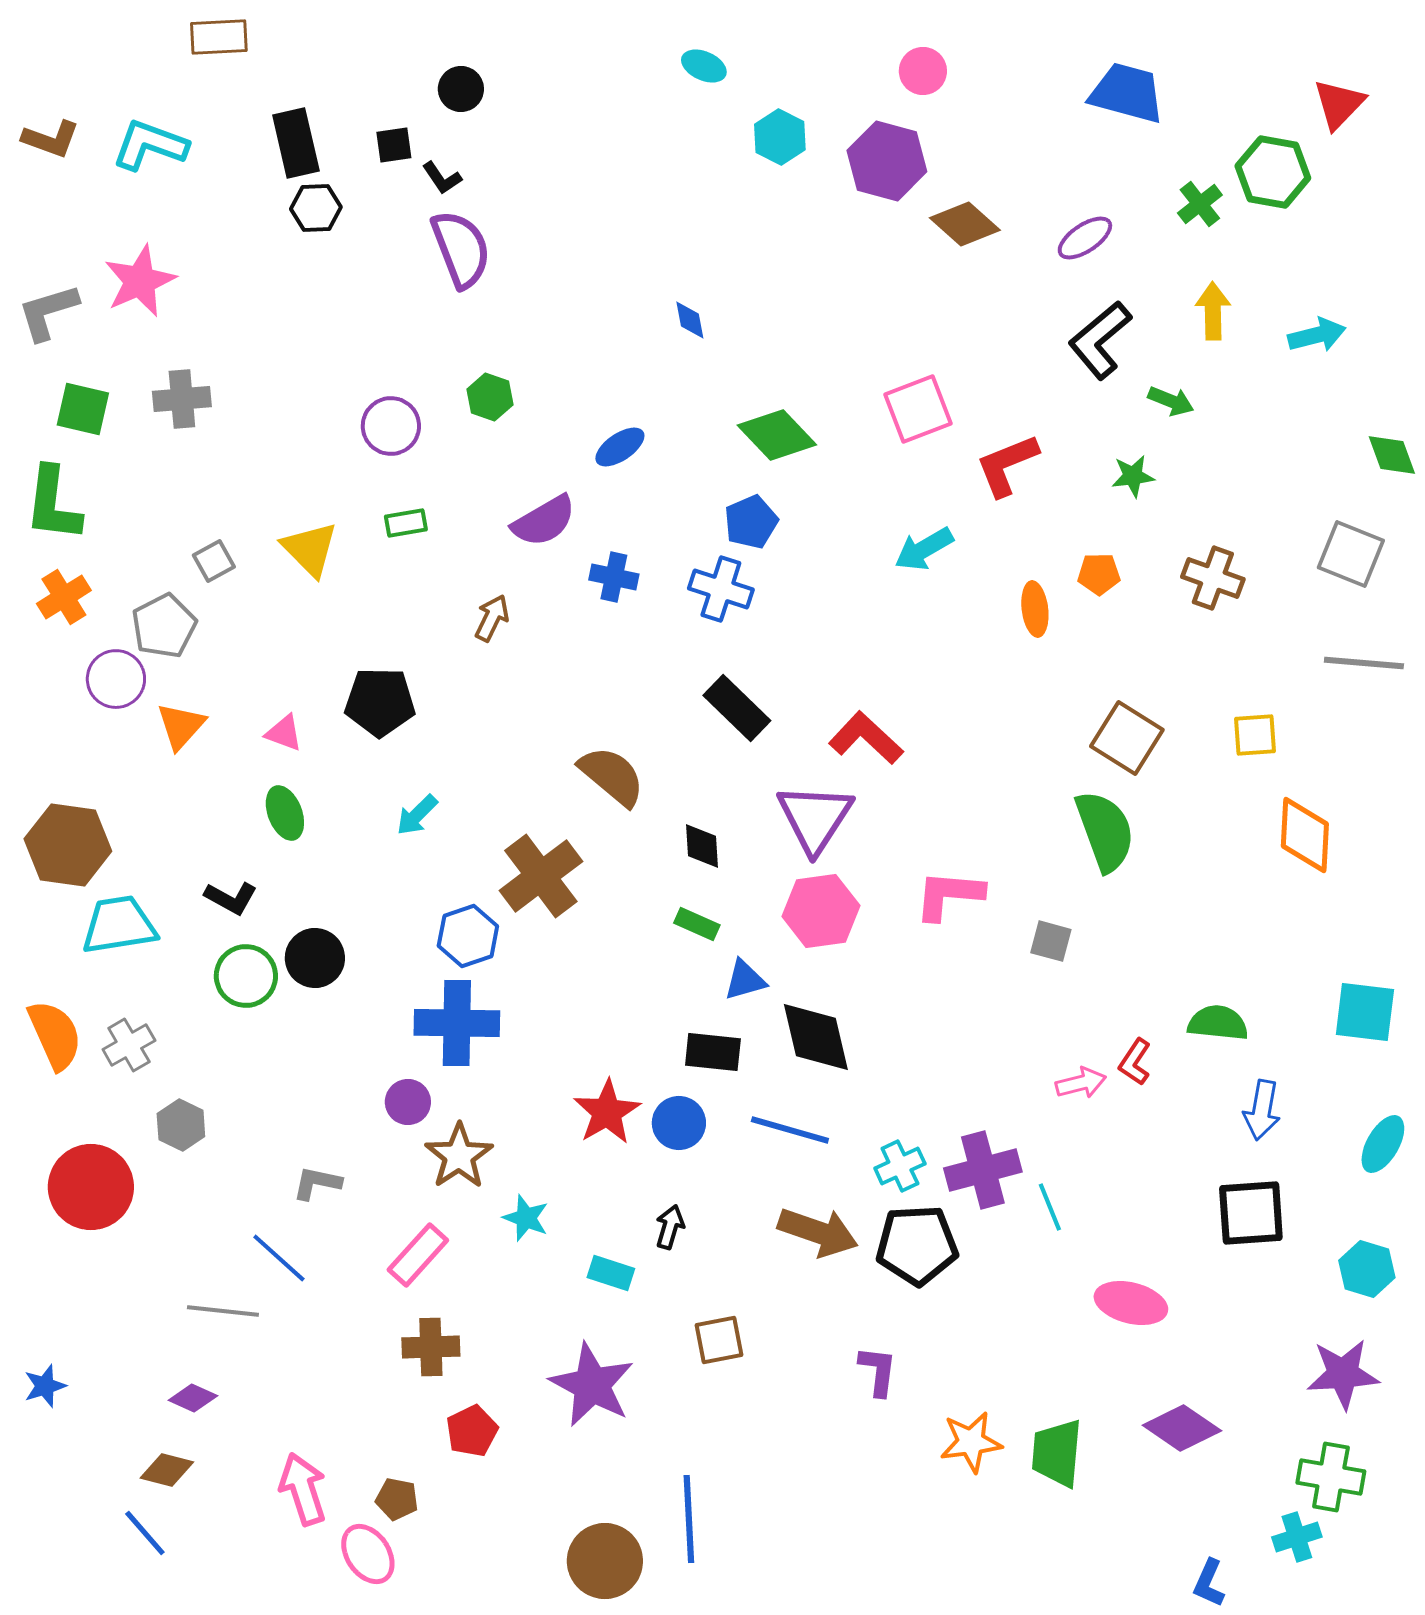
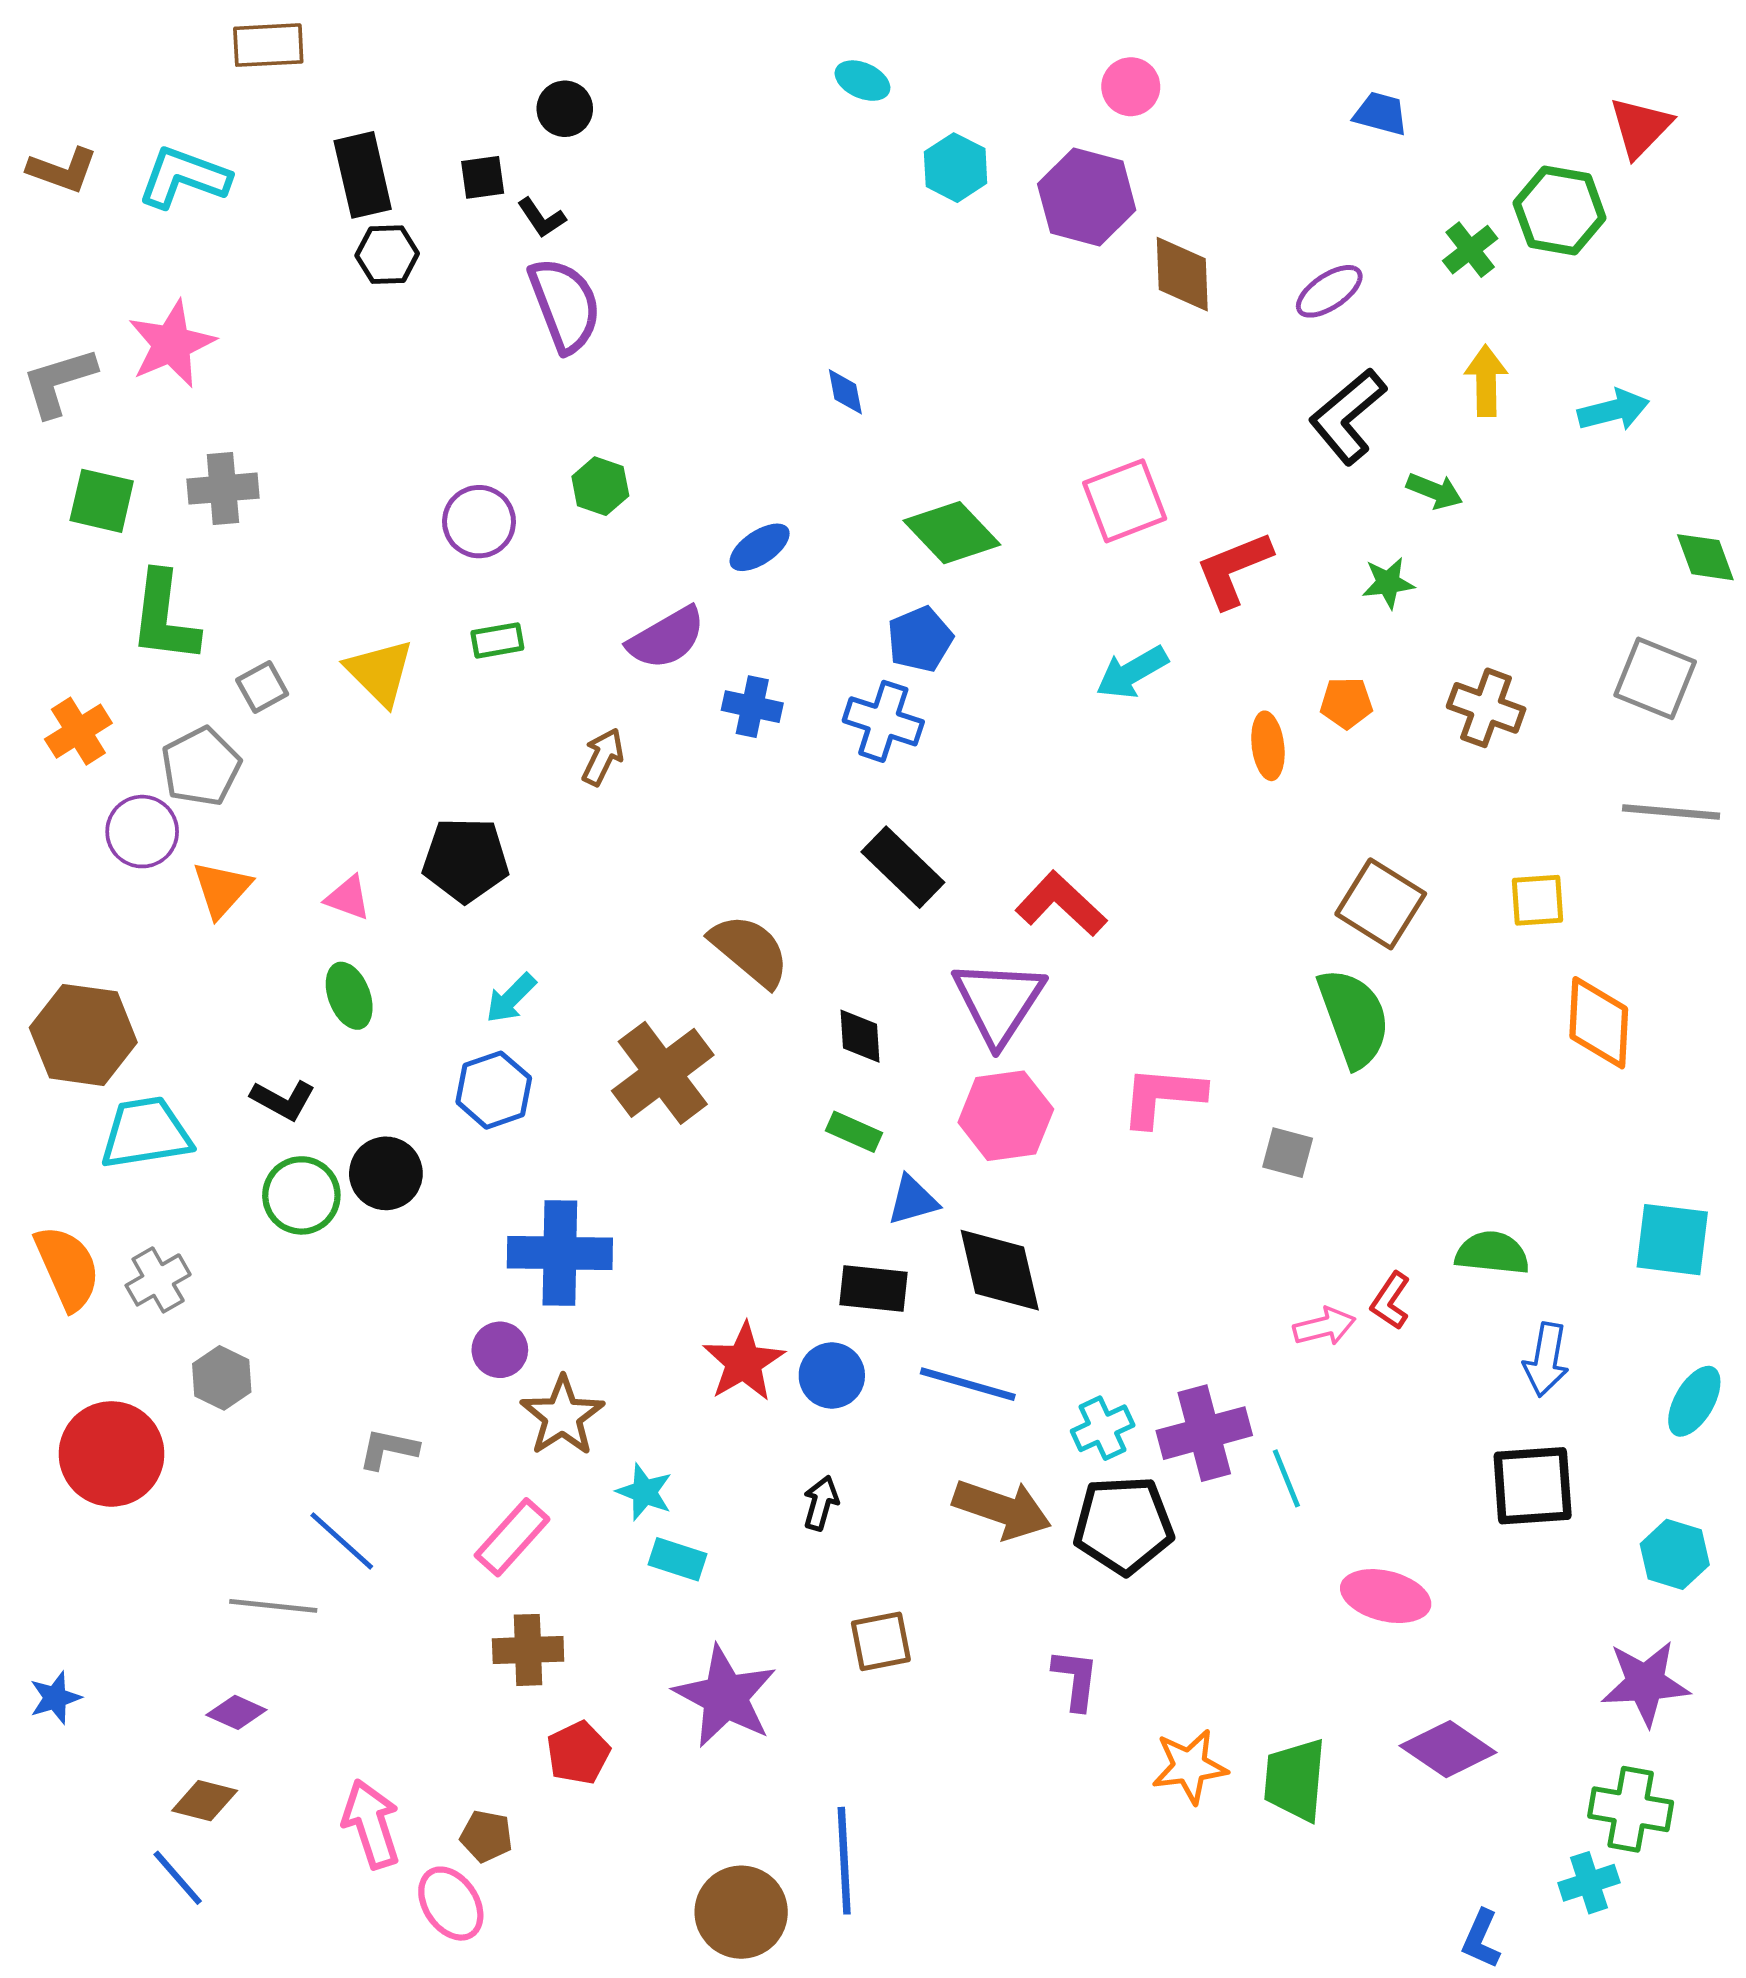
blue trapezoid: (1127, 93) -> (1381, 114), size x0.6
brown diamond: (965, 224) -> (1182, 274), turned 46
green L-shape: (53, 504) -> (164, 617), moved
blue hexagon: (468, 936) -> (494, 1090), moved
cyan rectangle: (611, 1273) -> (677, 1559), moved

